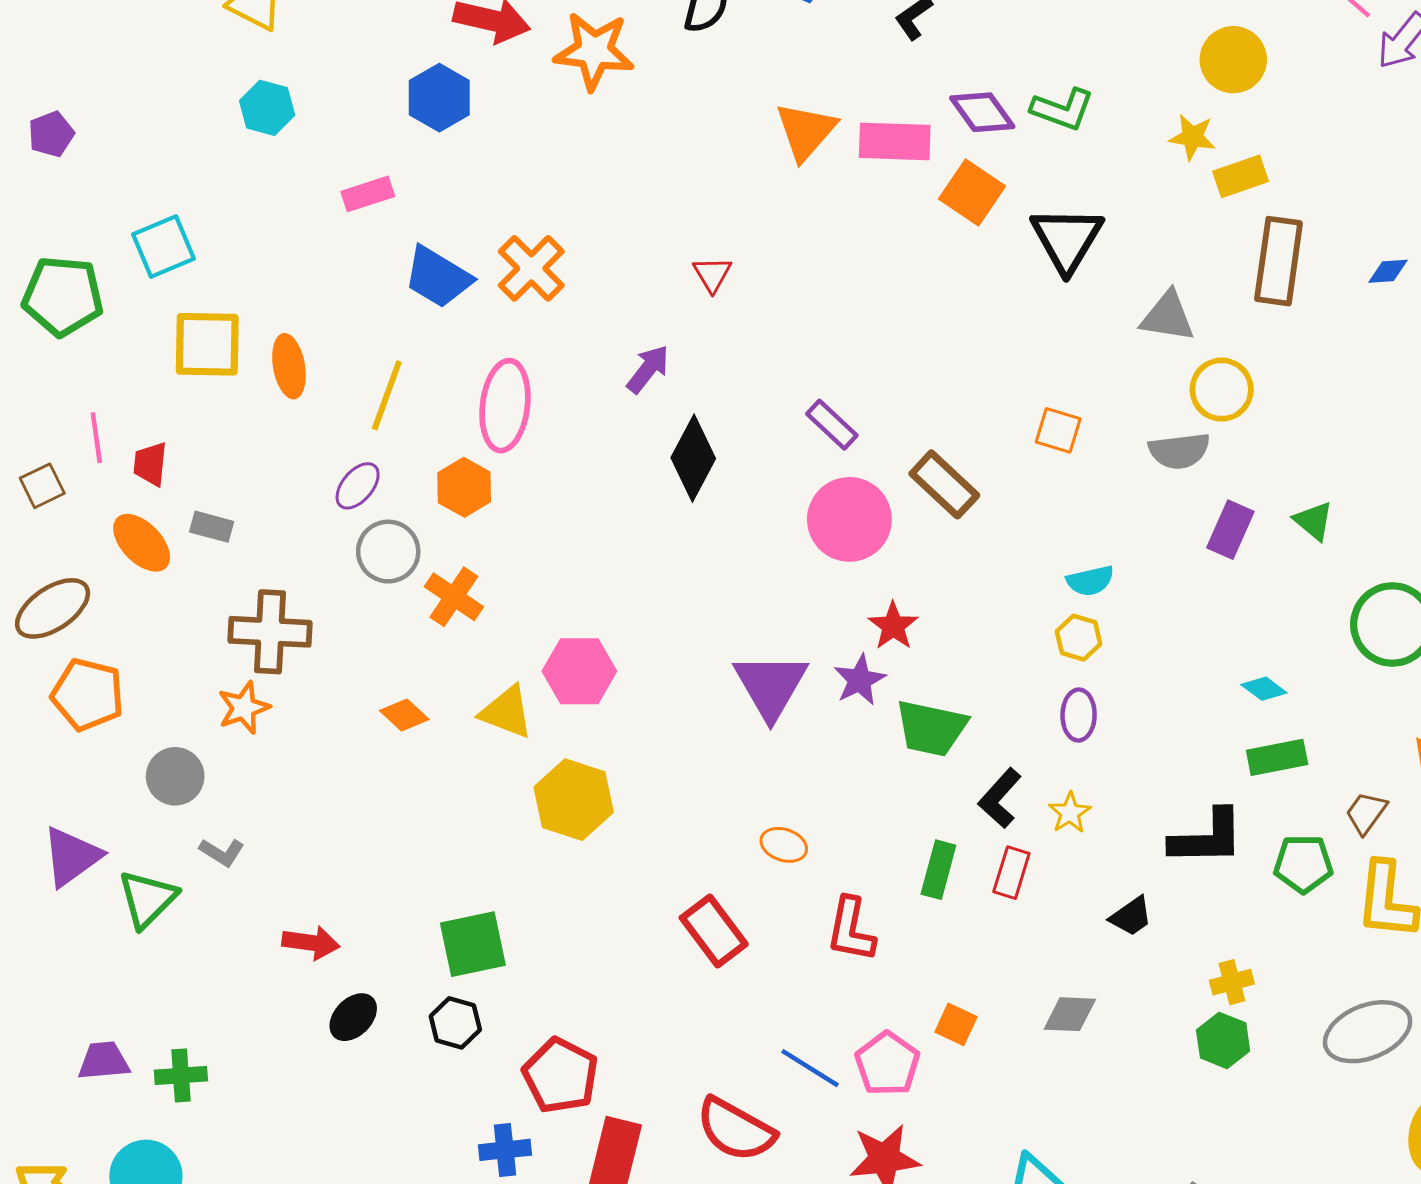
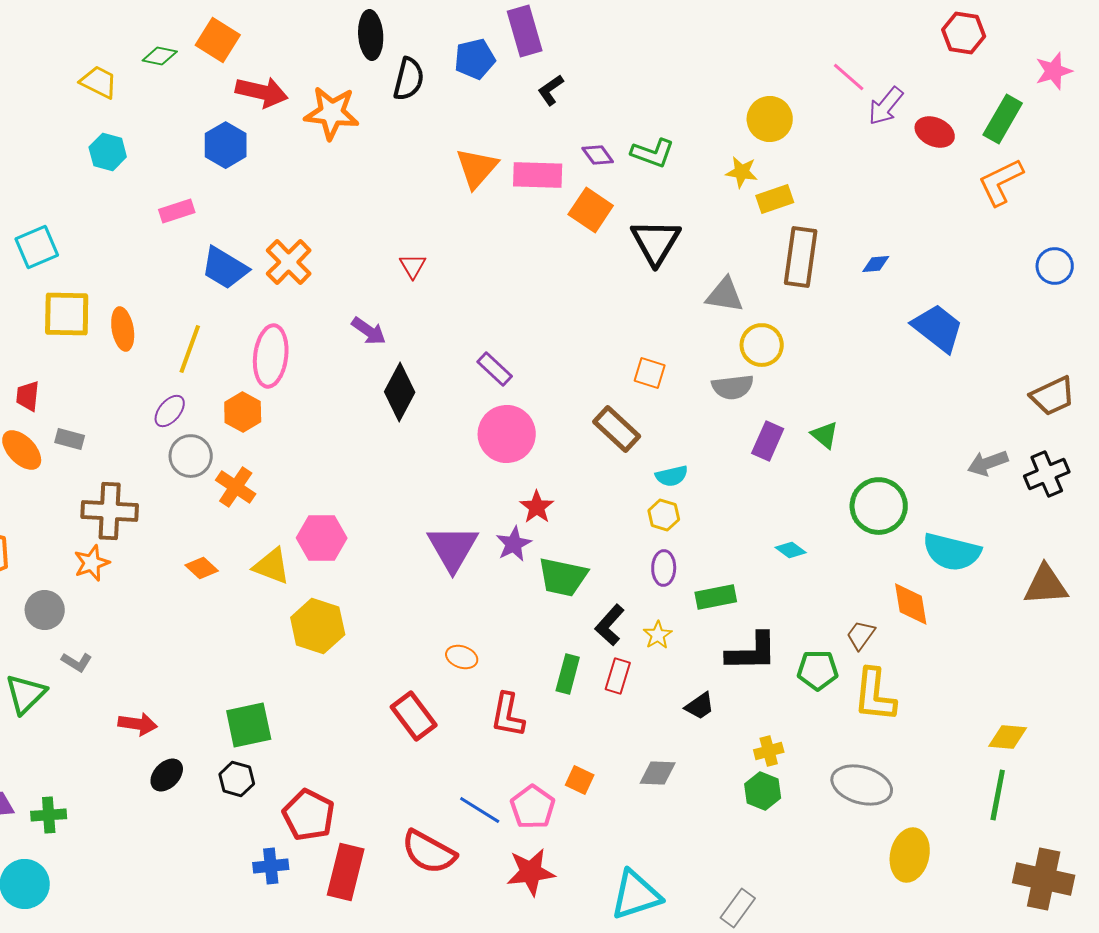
purple diamond: (982, 112) -> (598, 155), size x0.7
purple arrow: (648, 369) -> (369, 331), turned 87
brown rectangle: (944, 484) -> (617, 429), moved
green rectangle: (1277, 757) -> (716, 597), moved
gray ellipse: (1368, 1032) -> (862, 785), turned 38

